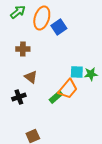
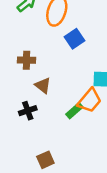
blue square: (59, 27) -> (74, 39), moved
brown cross: (23, 49) -> (26, 60), moved

